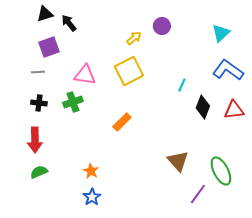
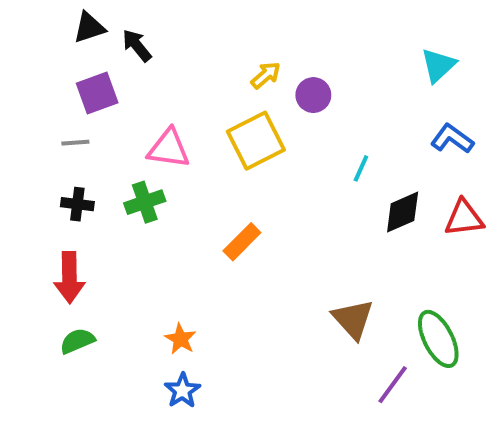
purple circle: (162, 26) -> (313, 95), moved
blue L-shape: (228, 70) -> (452, 139), size x0.7
black diamond: (203, 107) -> (403, 212), turned 45

